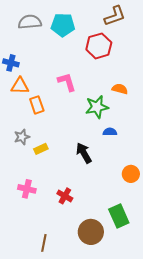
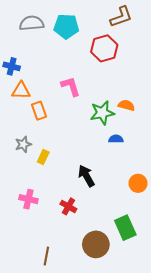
orange semicircle: (120, 89) -> (126, 105), moved
yellow rectangle: (41, 149) -> (43, 157), turned -40
black arrow: (84, 153) -> (86, 176), moved

